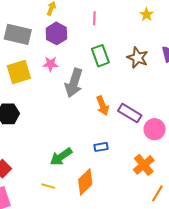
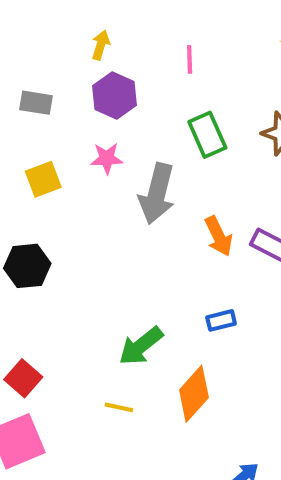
gray rectangle: (18, 34) -> (36, 103), size x0.6
yellow square: (19, 72) -> (43, 179), size x0.7

